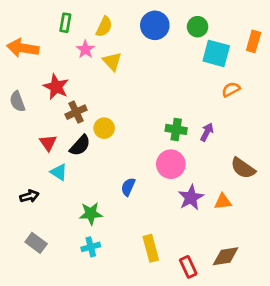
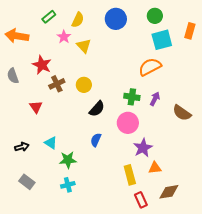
green rectangle: (65, 23) -> (49, 17), turned 40
green circle: (198, 27) -> (155, 16), moved
cyan square: (216, 53) -> (162, 40), turned -30
orange semicircle: (231, 89) -> (150, 67), moved, size x1.6
yellow circle: (104, 128) -> (84, 85), moved
black semicircle: (80, 145) -> (97, 109), moved
brown semicircle: (243, 168) -> (182, 113), moved
cyan triangle: (59, 172) -> (51, 143), moved
orange triangle: (223, 202) -> (155, 168), moved
yellow rectangle: (151, 248) -> (130, 175), moved

